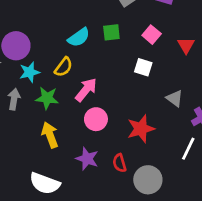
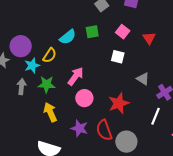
yellow semicircle: (64, 67) -> (50, 55), moved
red semicircle: (119, 163) -> (104, 130), size x1.5

